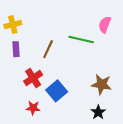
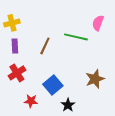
red cross: (33, 78) -> (17, 73), moved
brown star: (102, 84) -> (95, 79), turned -30
black star: (98, 112) -> (68, 105), moved

